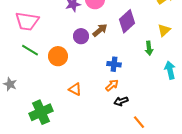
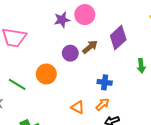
green line: (30, 50) -> (17, 84), moved
orange triangle: (75, 89) -> (78, 107), moved

